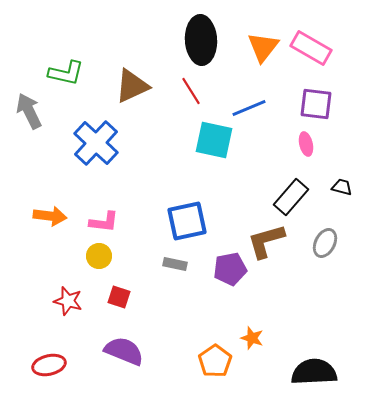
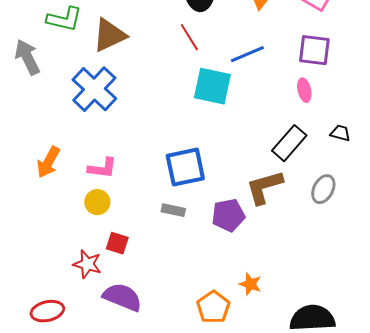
brown triangle: (132, 86) -> (109, 35), moved
orange arrow: (50, 216) -> (48, 162), turned 112
red star: (68, 301) -> (87, 264), moved

